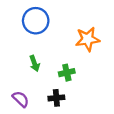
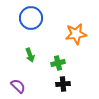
black cross: (56, 98) -> (63, 84), moved

